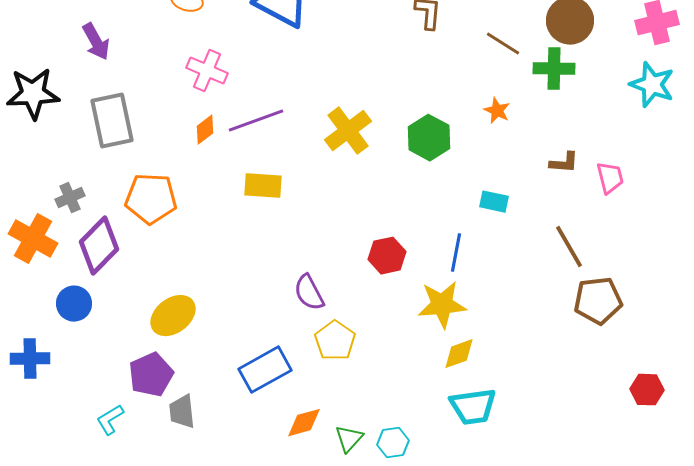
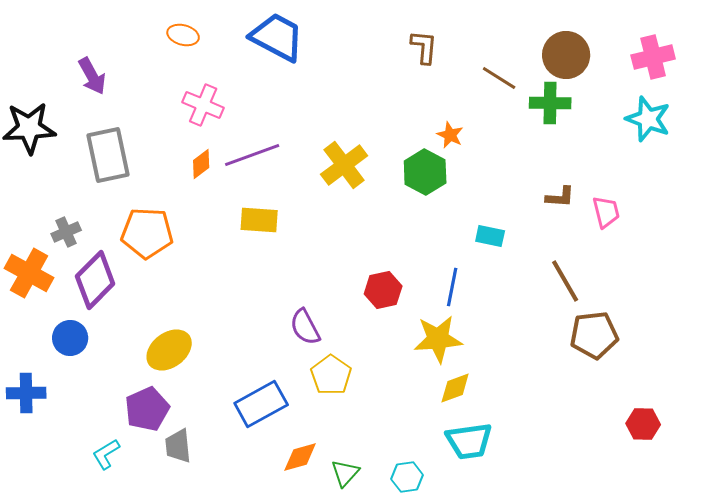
orange star: (497, 111) -> (450, 135), moved
cyan hexagon: (393, 443) -> (407, 477), moved

